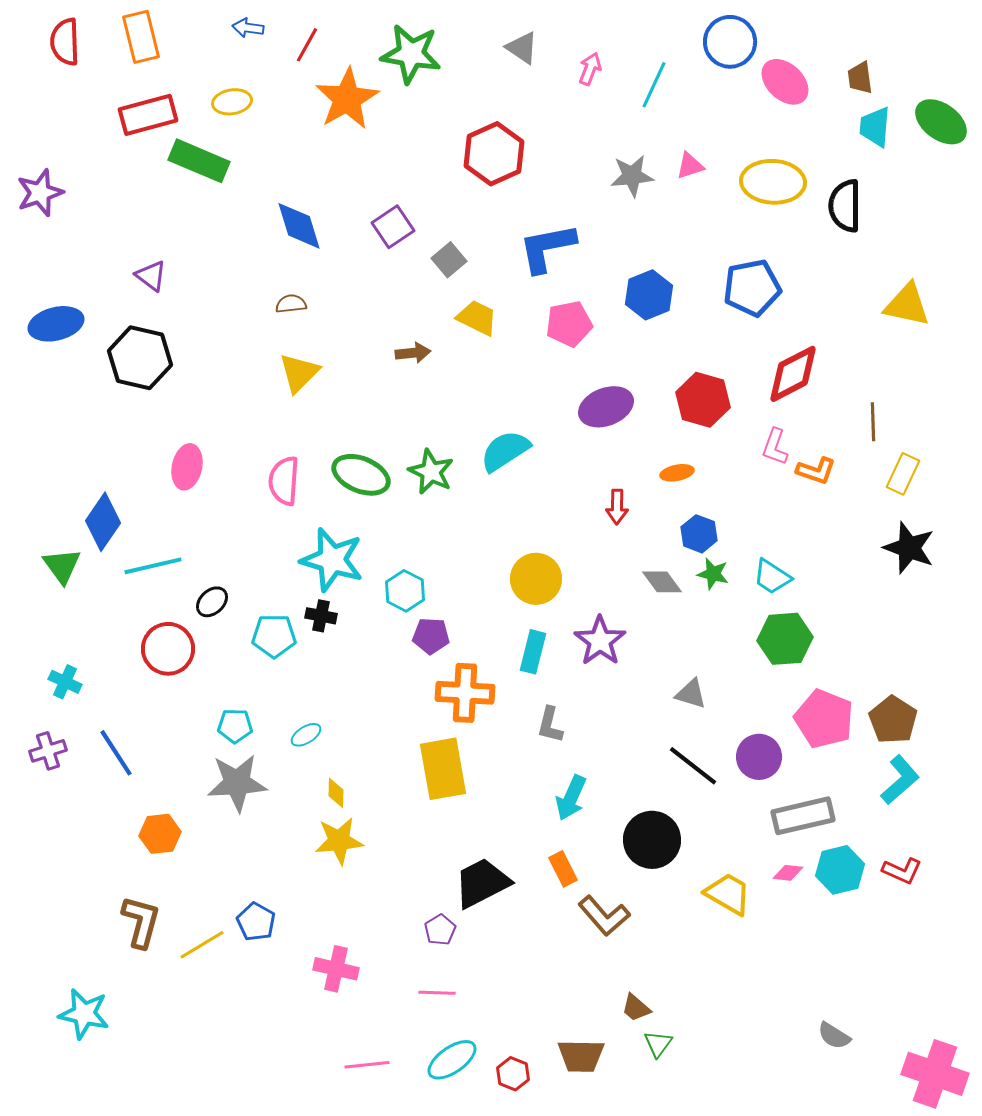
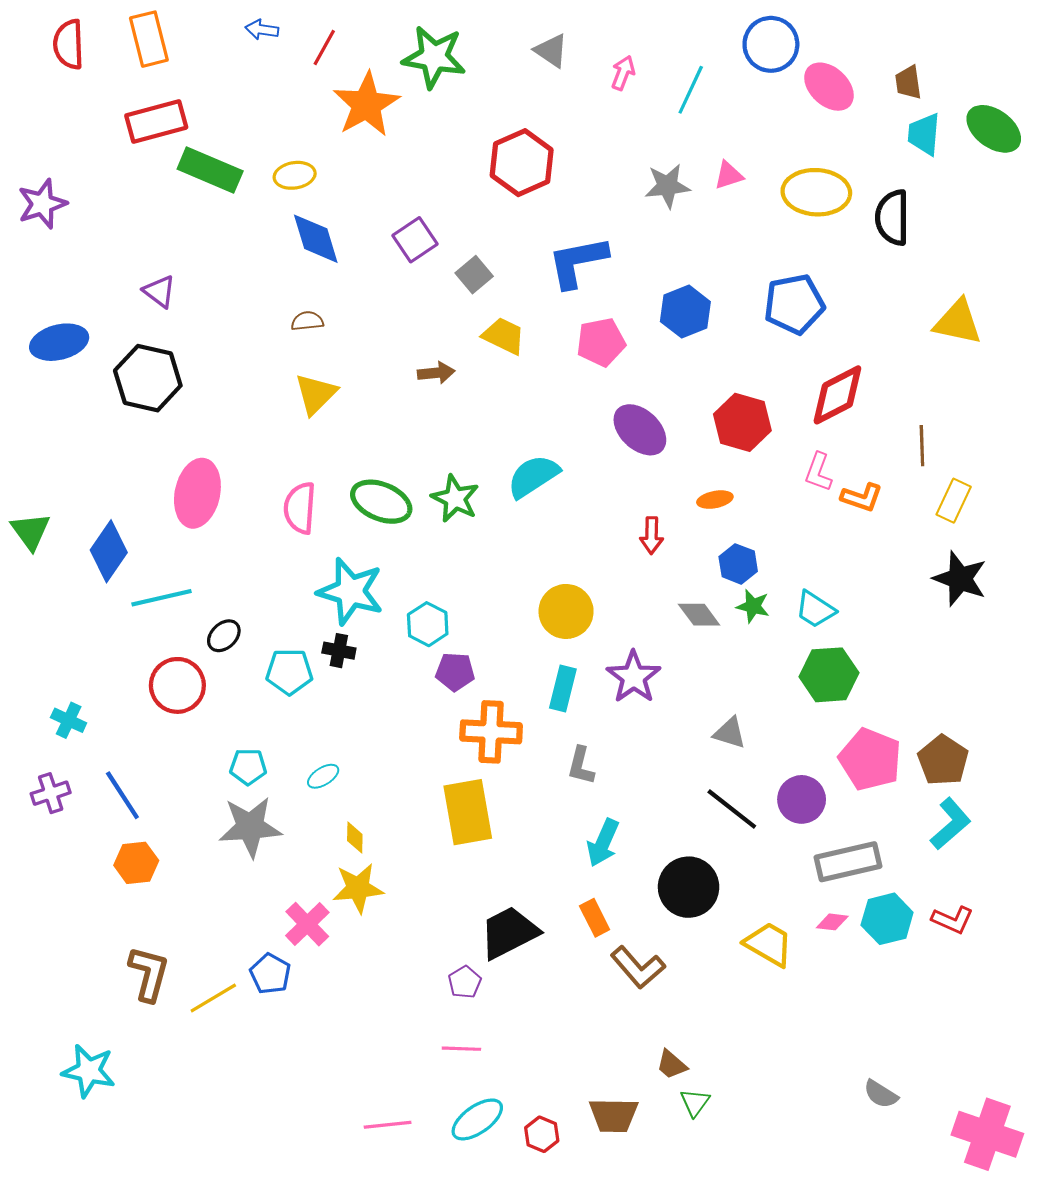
yellow ellipse: (232, 102) -> (295, 175), moved
purple ellipse: (606, 407) -> (640, 430), turned 64
pink ellipse: (187, 467) -> (197, 493), size x1.4
green triangle: (62, 566) -> (31, 531), moved
orange hexagon: (160, 834) -> (136, 863), moved
pink cross: (336, 969) -> (307, 924), moved, turned 33

